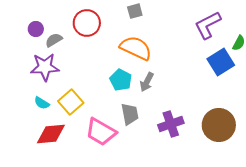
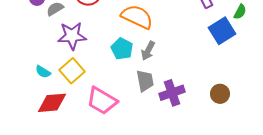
purple star: (45, 67) -> (72, 36), moved
gray trapezoid: (130, 114) -> (145, 81), moved
brown circle: (219, 125) -> (220, 94), size x0.6

